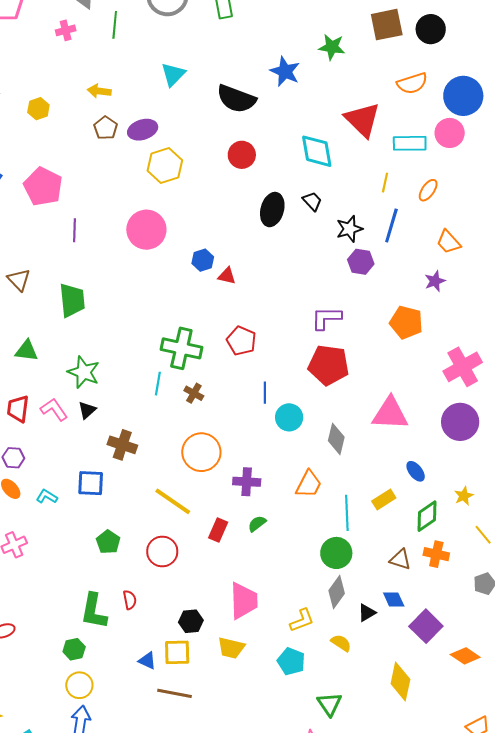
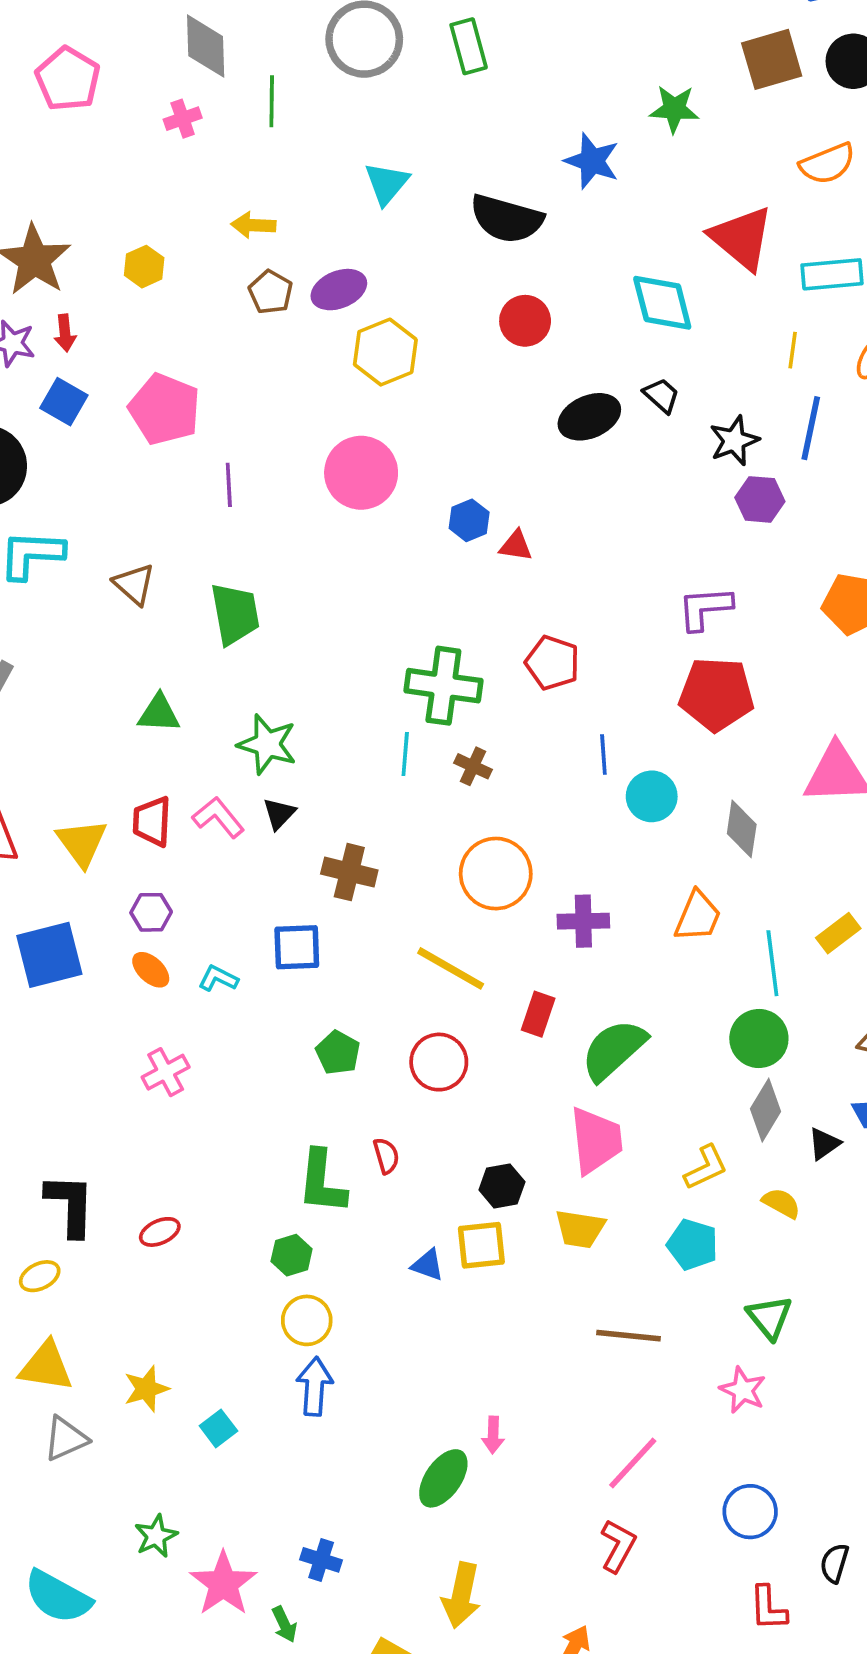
black ellipse: (272, 210) -> (589, 417), turned 56
green semicircle: (257, 524) -> (614, 1050), moved, size x2.0
brown line: (174, 693) -> (629, 1336), moved

